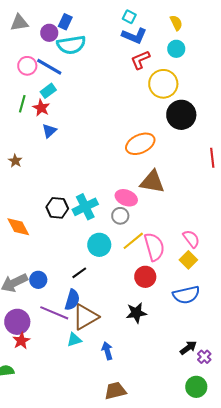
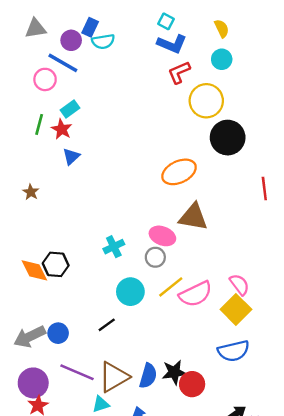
cyan semicircle: (71, 45) -> (103, 41), moved, size x0.7
blue line: (49, 67) -> (63, 63), moved
cyan cross: (85, 207) -> (114, 247), size x0.7
black hexagon: (57, 208) -> (56, 264), moved
pink semicircle: (154, 247) -> (196, 294), turned 80
yellow square: (188, 260) -> (236, 309), size x1.4
red circle: (145, 277) -> (192, 384), moved
blue semicircle: (72, 300) -> (148, 376), moved

